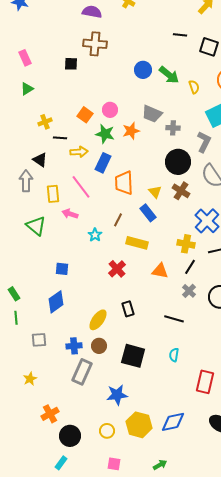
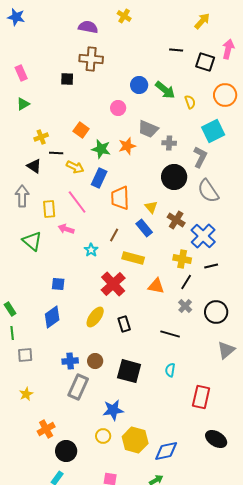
pink circle: (110, 110) -> (118, 108), moved
yellow arrow: (79, 152) -> (75, 167), turned 30
black triangle: (40, 160) -> (34, 166), moved
brown cross: (181, 191) -> (176, 220), moved
red cross: (117, 269) -> (113, 284), size x1.4
yellow ellipse: (98, 320) -> (95, 317), moved
gray square: (39, 340) -> (25, 355), moved
blue diamond: (173, 422) -> (166, 451), moved
yellow circle: (107, 431) -> (103, 436), moved

